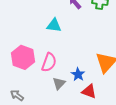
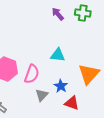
cyan triangle: (54, 25) -> (58, 55), moved

